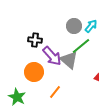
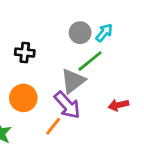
purple arrow: (52, 56) -> (67, 105), moved
gray triangle: (69, 60) -> (73, 81), turned 42

